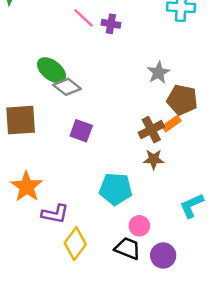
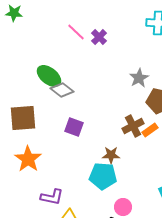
purple cross: (111, 24) -> (99, 37), turned 35
orange rectangle: (171, 124) -> (150, 130), moved
brown star: (154, 159) -> (111, 155), moved
orange star: (27, 187) -> (28, 159), moved

